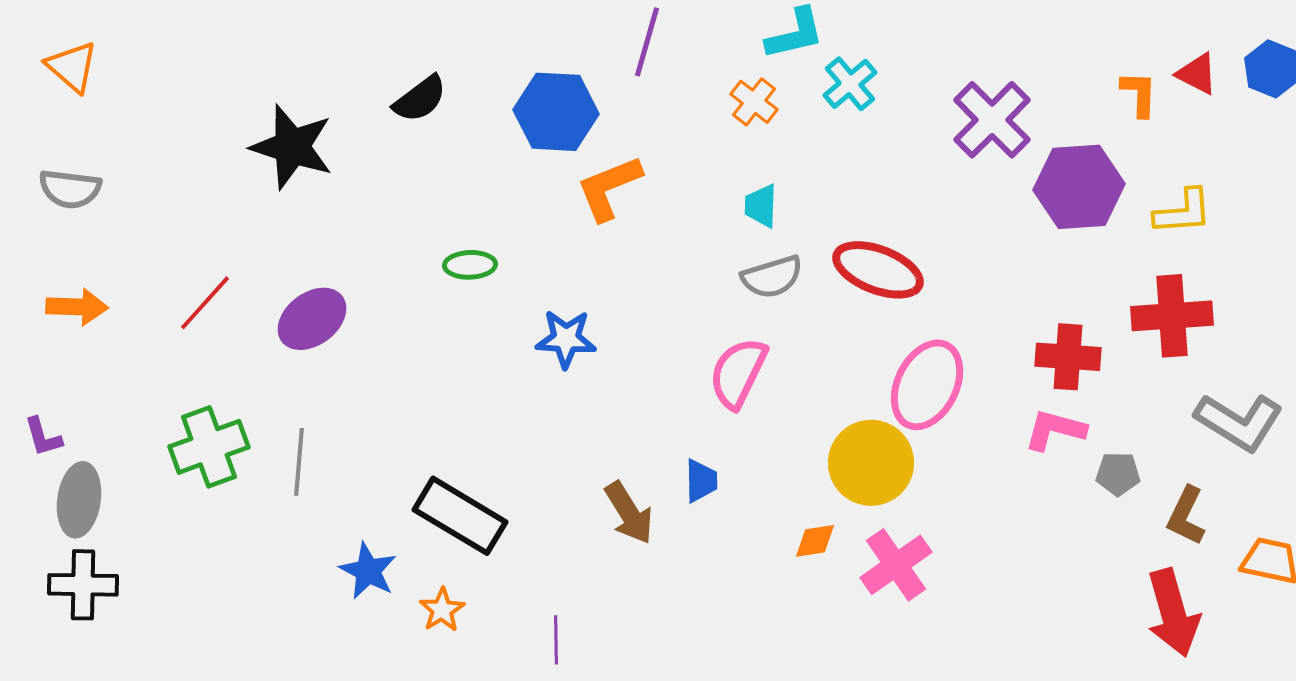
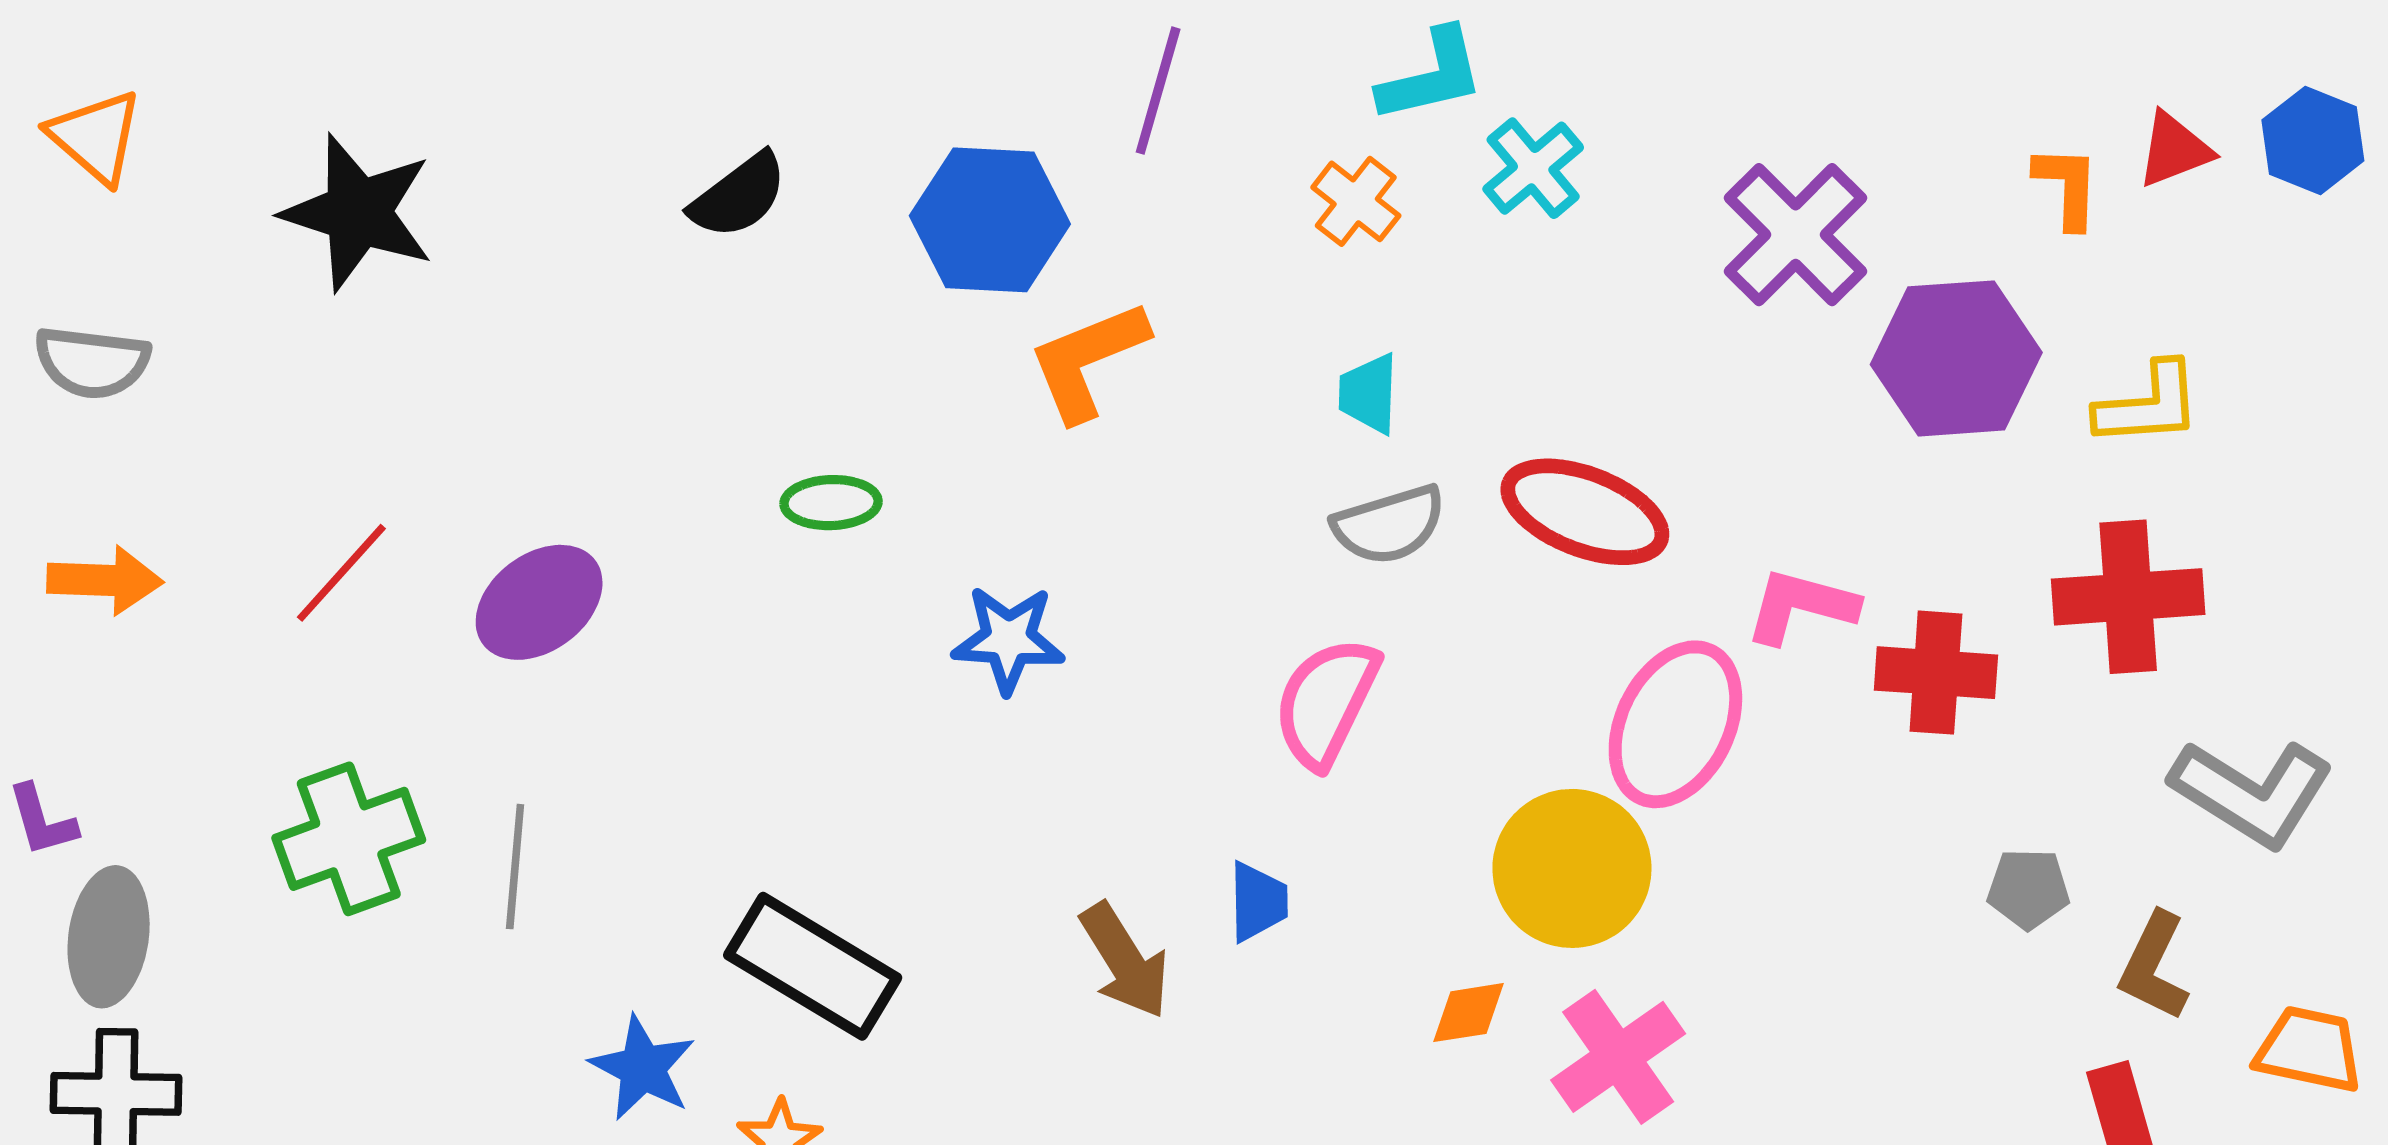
red triangle: (1197, 74) -> (2174, 150), turned -48
black star: (292, 147) -> (358, 212), moved
pink L-shape: (1055, 430) -> (1801, 606), moved

